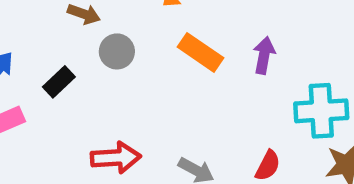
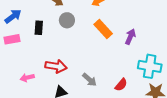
black rectangle: (59, 82) -> (39, 28), turned -56

